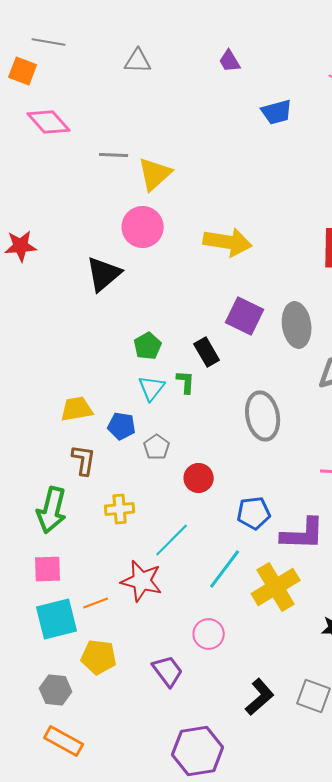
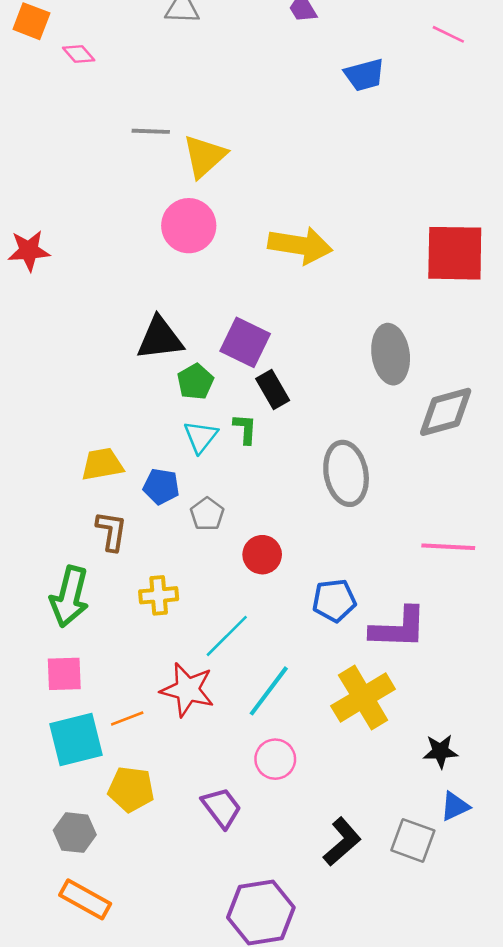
pink diamond: (49, 122) -> (79, 54), moved, size x0.6
black triangle: (104, 274) -> (160, 338), moved, turned 33
purple square: (245, 316) -> (245, 342), moved
cyan line: (225, 569) -> (269, 691), moved

